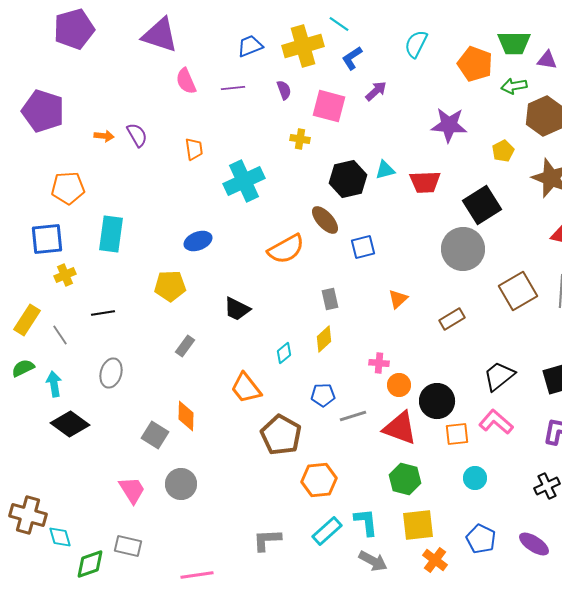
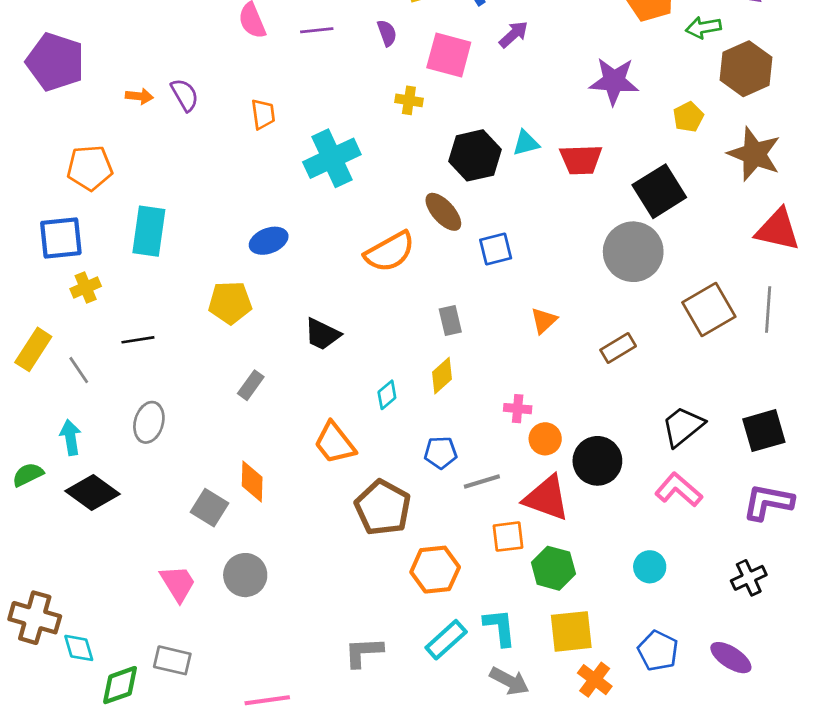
green semicircle: (23, 368) -> (28, 475), moved
orange square: (457, 434) -> (508, 537), moved

